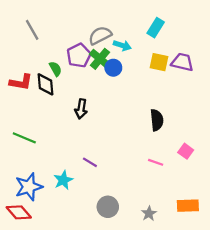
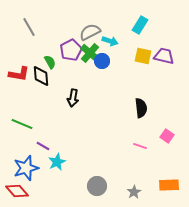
purple line: (90, 162) -> (43, 146), moved

